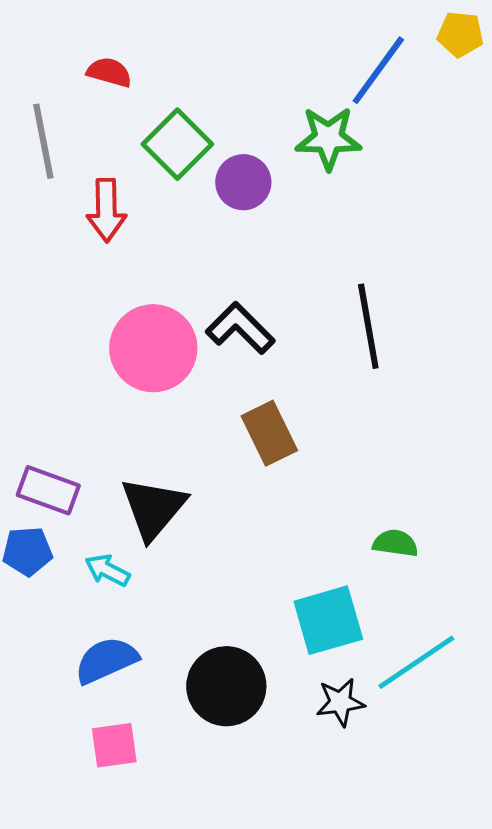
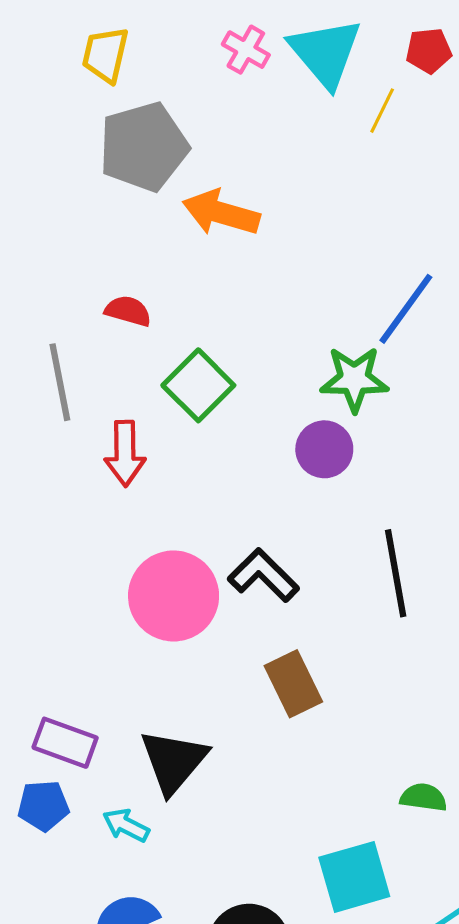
purple circle: (243, 182) -> (324, 449), moved

